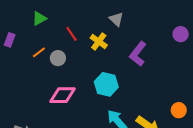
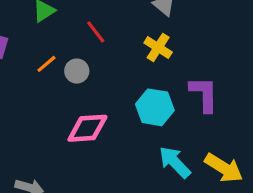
yellow cross: (99, 41) -> (158, 48), moved
purple L-shape: (138, 54) -> (204, 94), moved, turned 145

